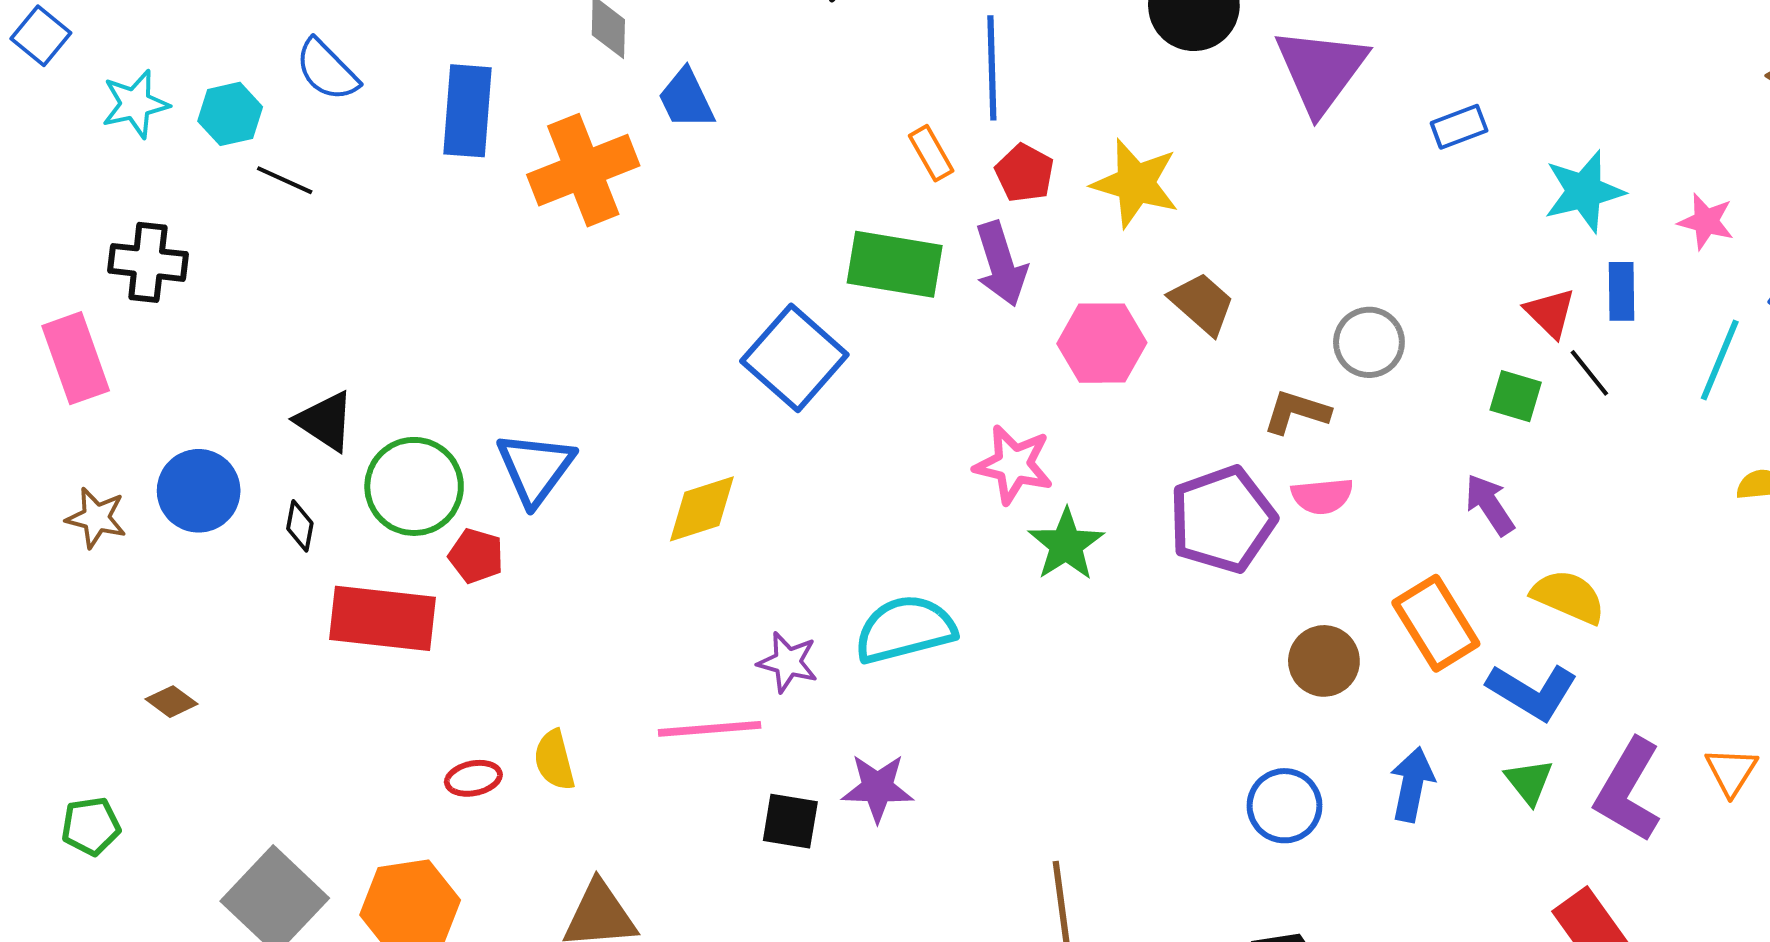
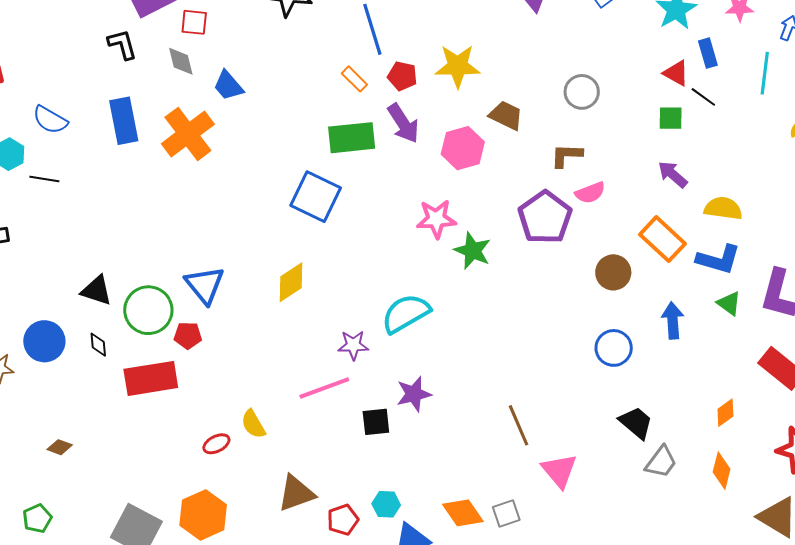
gray circle: (1369, 342) -> (582, 92), moved

